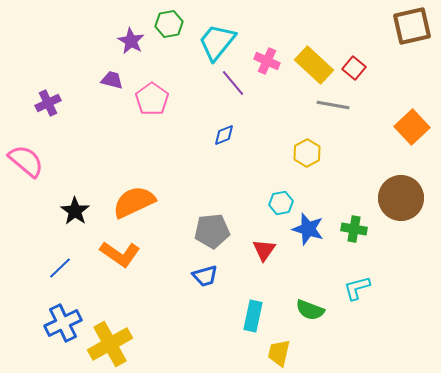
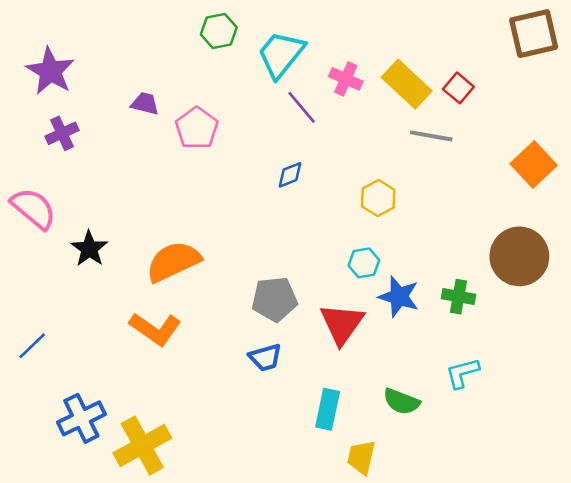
purple star: (131, 41) -> (50, 71), moved, size x1.4
yellow hexagon: (307, 153) -> (378, 198), moved
black star: (75, 211) -> (89, 249), moved
red triangle: (264, 250) -> (342, 324), size x1.5
blue line: (60, 268) -> (32, 346), moved

